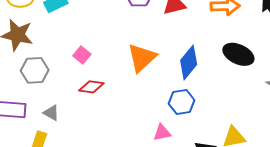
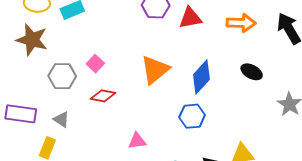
black ellipse: (238, 54) -> (252, 72), size x0.7
gray hexagon: (35, 70) -> (62, 76), moved
pink triangle: (162, 133) -> (137, 141), moved

